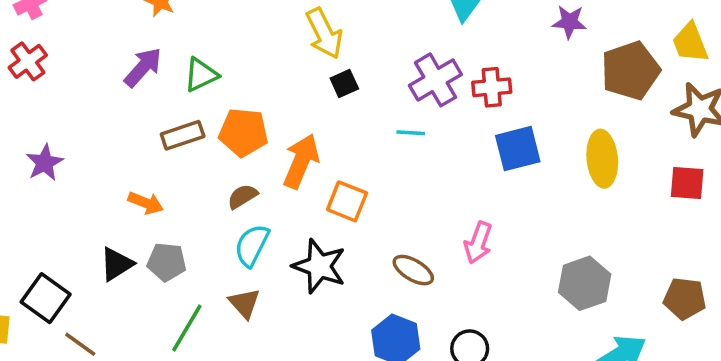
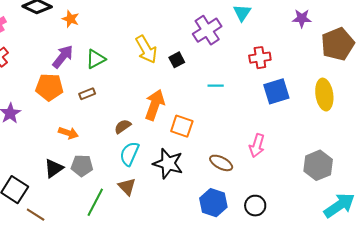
yellow arrow: (324, 33) -> (146, 49), moved
purple cross: (435, 80) -> (207, 30), moved
orange pentagon: (243, 132) -> (49, 87), moved
brown rectangle: (183, 135) -> (87, 94), size x0.7

